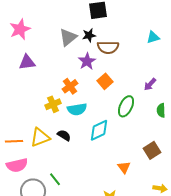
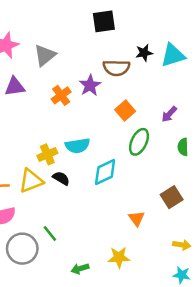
black star: (89, 35) -> (144, 53), moved
gray triangle: (68, 37) -> (45, 55), moved
cyan triangle: (153, 37) -> (173, 55), size x1.5
orange square: (105, 81) -> (125, 110), moved
orange cross: (70, 86) -> (61, 95), moved
yellow cross: (53, 104) -> (47, 154), moved

